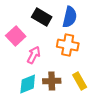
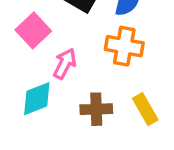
cyan diamond: (28, 84) -> (37, 99), moved

